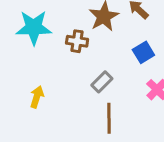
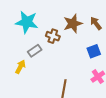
gray rectangle: (102, 82) -> (35, 51), moved

